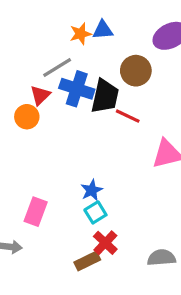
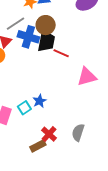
brown circle: (136, 71) -> (46, 25), moved
cyan square: (95, 212) -> (24, 108), moved
gray semicircle: (161, 258) -> (78, 133), moved, turned -66

